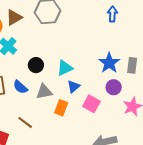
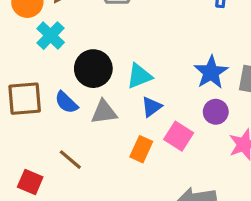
black circle: (36, 65) -> (93, 69), size x1.5
orange rectangle: (61, 108) -> (141, 149), moved

